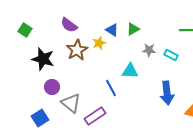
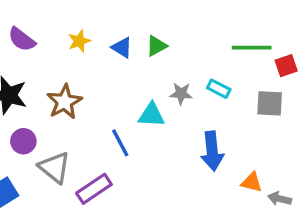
purple semicircle: (69, 25) -> (22, 39), moved
yellow star: (99, 43) -> (79, 41), moved
brown star: (77, 50) -> (64, 102), moved
gray star: (149, 50) -> (181, 94), moved

